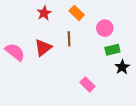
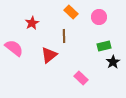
red star: (44, 13) -> (32, 23), moved
pink circle: (105, 28) -> (99, 17), moved
red triangle: (43, 48) -> (49, 55), moved

